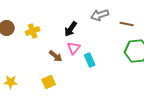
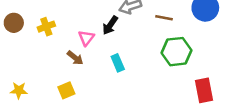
black arrow: (71, 29) -> (110, 25), moved
pink triangle: (74, 48) -> (86, 38), moved

